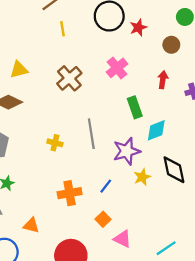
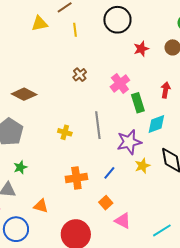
red star: (138, 27) -> (141, 49), moved
pink cross: (117, 68) -> (120, 83), moved
yellow triangle: (19, 70) -> (39, 24), moved
brown cross: (69, 78) -> (80, 75), size x0.6
red arrow: (163, 80) -> (166, 90), moved

